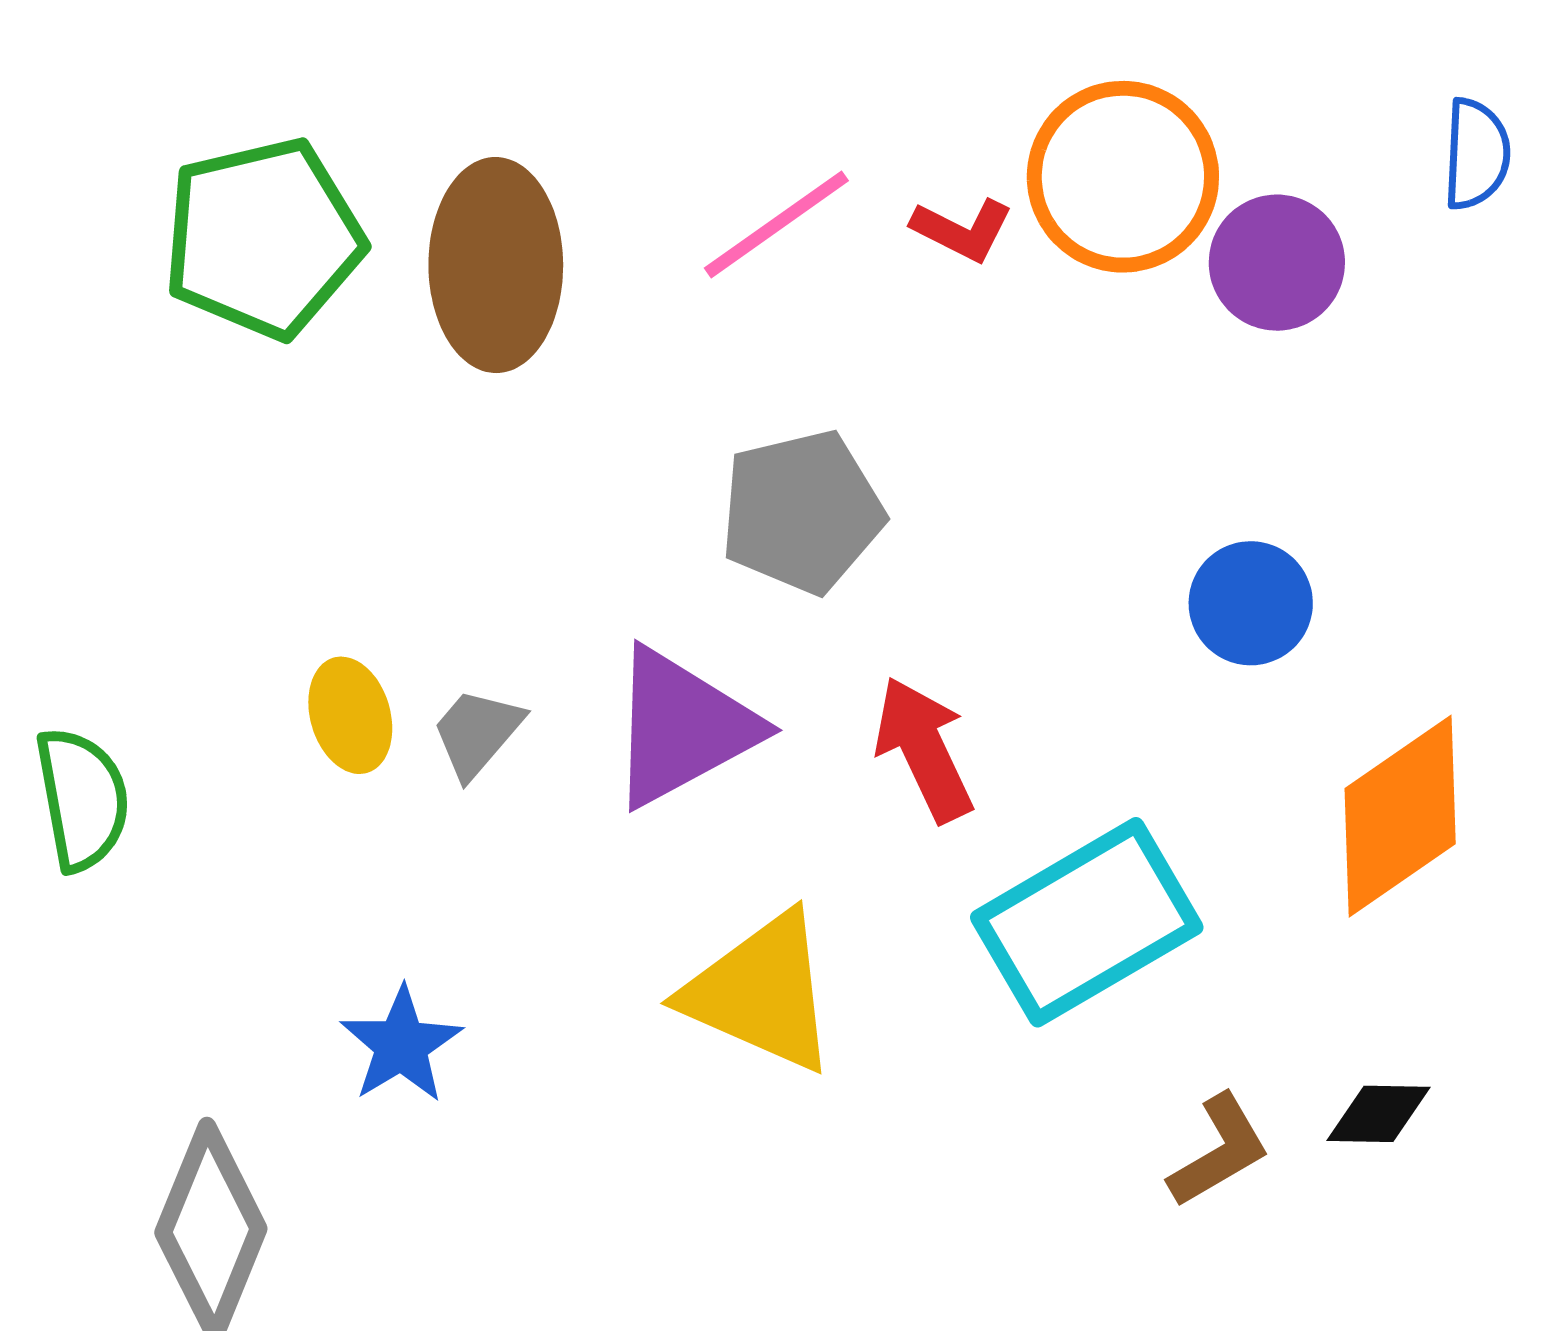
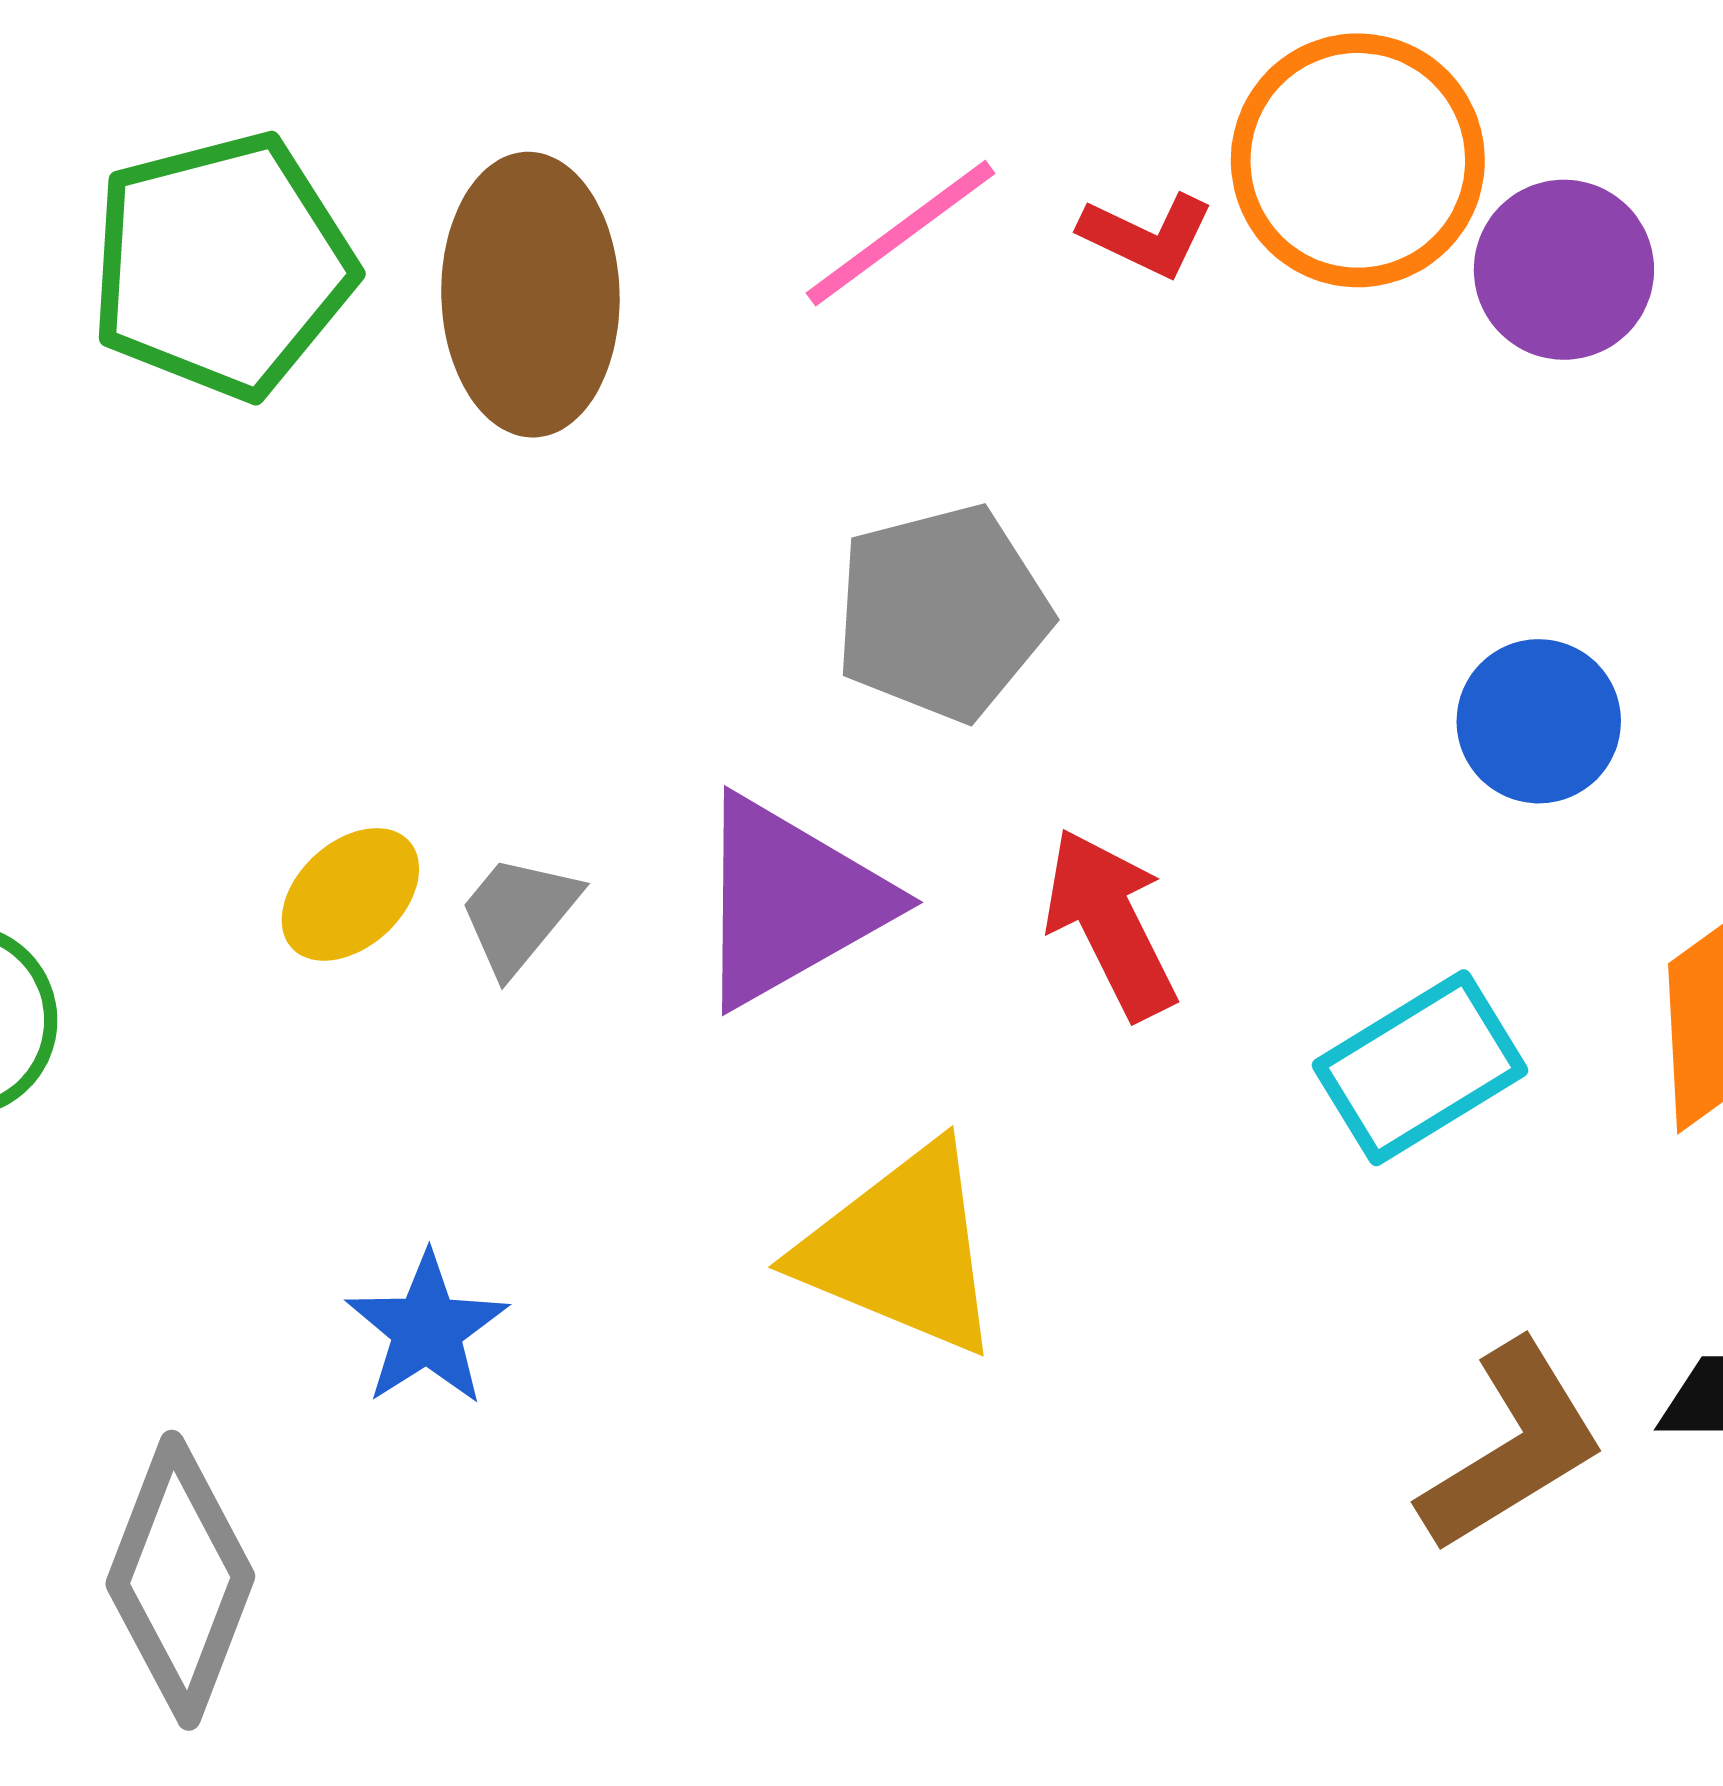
yellow ellipse: (350, 715) -> (350, 894), turned 65
cyan rectangle: (1087, 922) -> (1420, 1068), moved, size x0.7
brown L-shape: (1219, 1151) -> (1512, 1447), size x1.4

